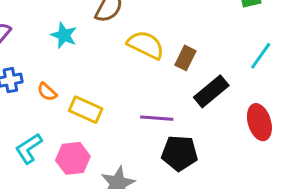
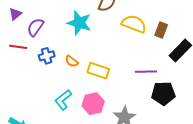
cyan star: (64, 35) -> (79, 23), size x1.4

